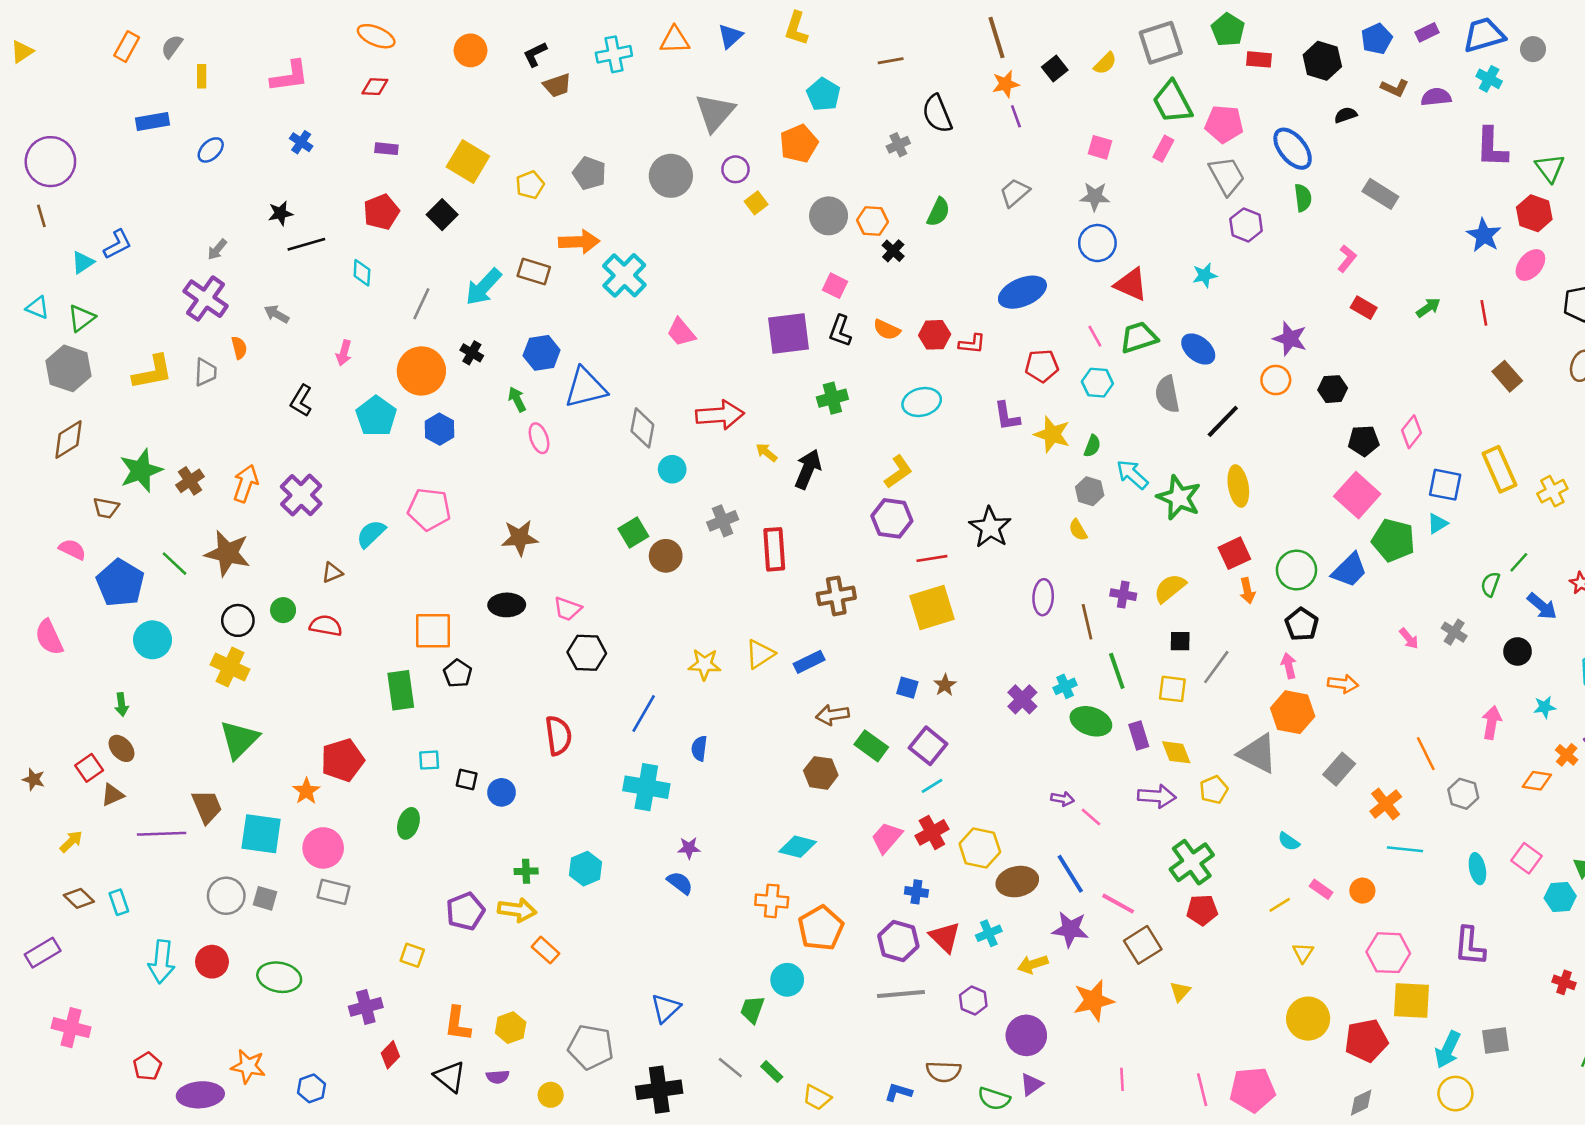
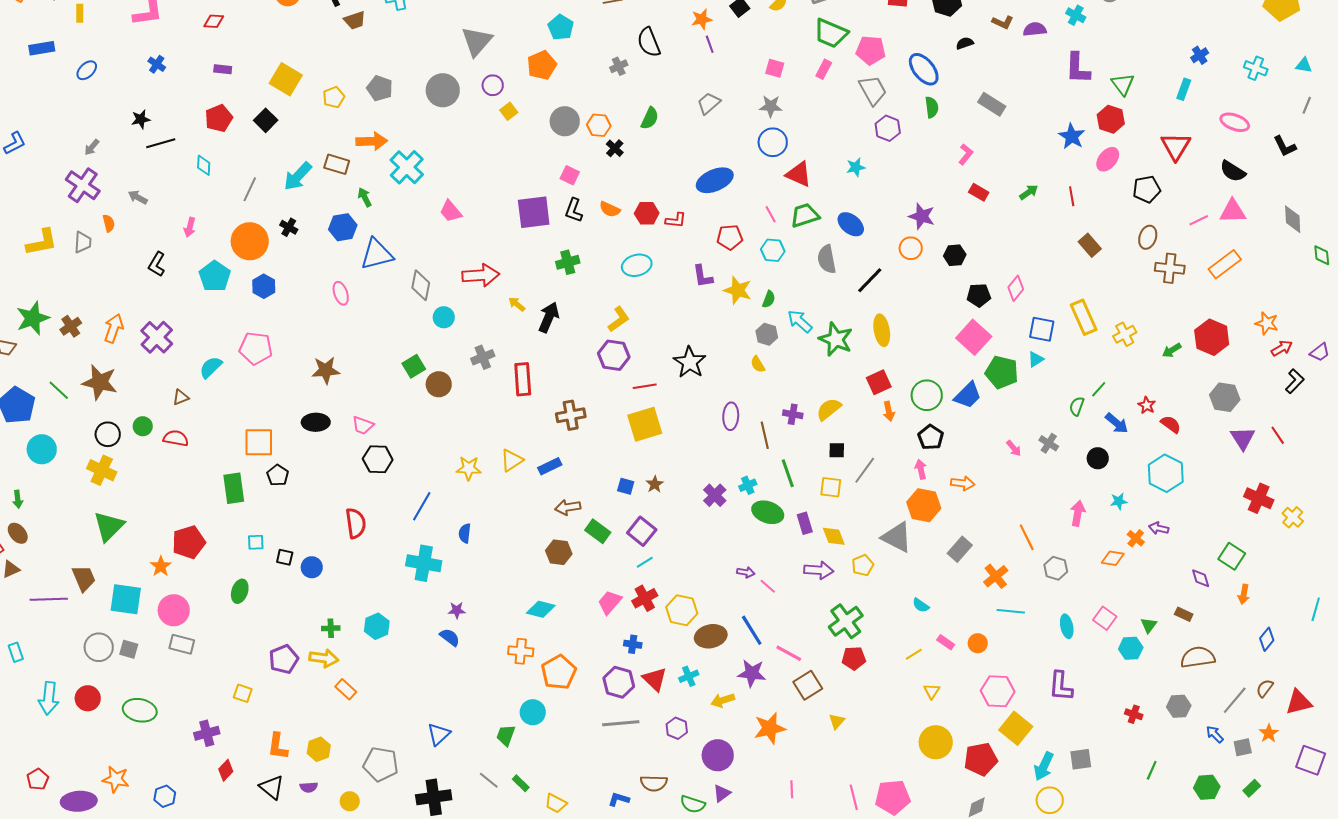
green trapezoid: (1172, 102) -> (831, 33), turned -39
green arrow: (517, 399) -> (365, 197), moved
yellow square: (1412, 1000) -> (1016, 728), turned 36

